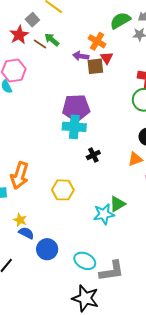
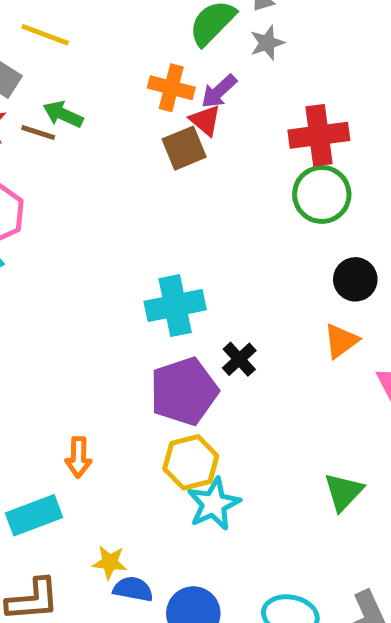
purple arrow: (81, 56) -> (219, 91), moved, turned -35
purple pentagon: (76, 108) -> (184, 391), moved
orange arrow: (20, 175) -> (78, 457), size x0.6
green triangle: (117, 204) -> (344, 492), moved
cyan star: (104, 214) -> (214, 504), moved

